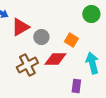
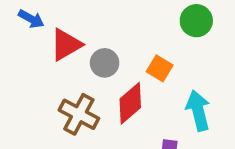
red diamond: (55, 59) -> (130, 103), turned -40
brown cross: (27, 65) -> (79, 114), turned -35

